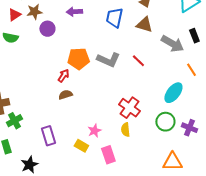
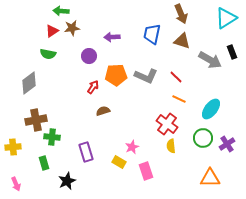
purple arrow: (74, 12) -> (112, 37), moved
purple circle: (47, 29) -> (89, 56), moved
orange line: (191, 70) -> (179, 99), moved, turned -32
red arrow: (63, 76) -> (93, 87), moved
green cross: (14, 121) -> (52, 137), turned 35
purple cross: (189, 128) -> (227, 144), turned 35
yellow semicircle: (125, 130) -> (171, 146), moved

